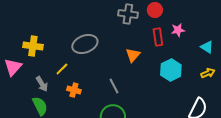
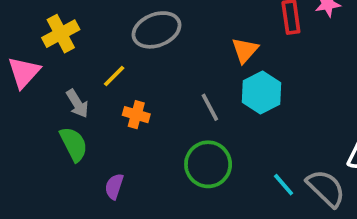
yellow cross: (33, 46) -> (61, 34), turned -36
cyan hexagon: (171, 70) -> (261, 93), moved

